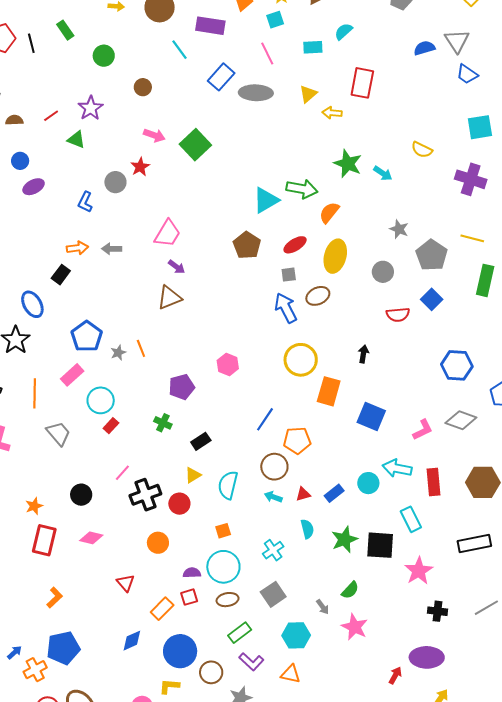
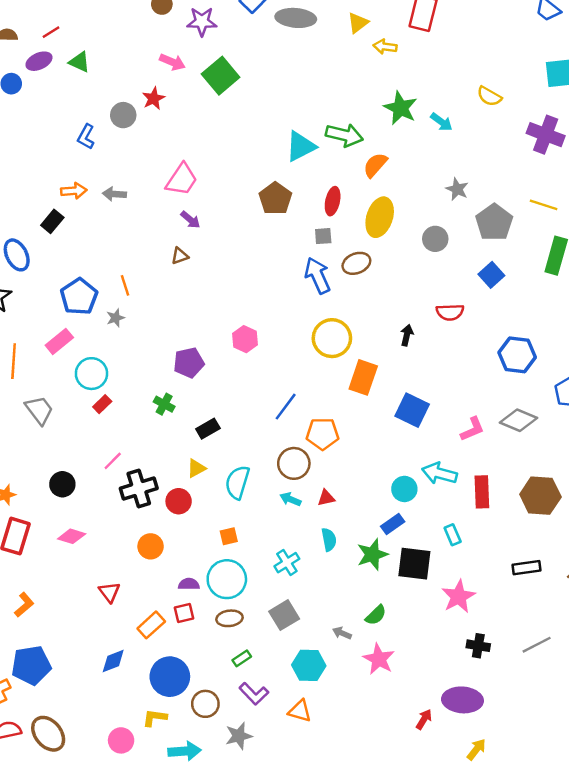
purple star: (91, 108) -> (202, 22), moved, turned 30
purple ellipse: (34, 187) -> (39, 61), moved
red ellipse: (295, 245) -> (333, 201), turned -50
brown triangle: (169, 298) -> (180, 256), size x0.6
red semicircle: (398, 315) -> (450, 312), moved
orange line: (141, 348) -> (125, 285), moved
blue rectangle: (334, 493) -> (393, 524), moved
cyan rectangle: (411, 519) -> (453, 535), size x0.7
black rectangle: (474, 544) -> (526, 568), size x0.7
gray arrow: (323, 607) -> (342, 633), turned 147
green rectangle: (240, 633) -> (242, 658), size x0.7

